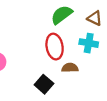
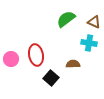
red ellipse: (55, 47) -> (36, 55), moved

